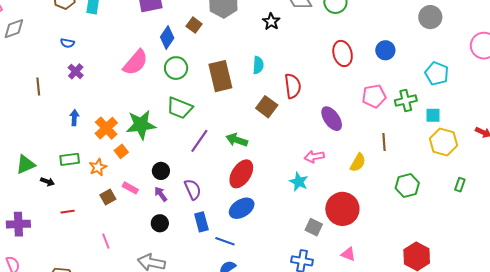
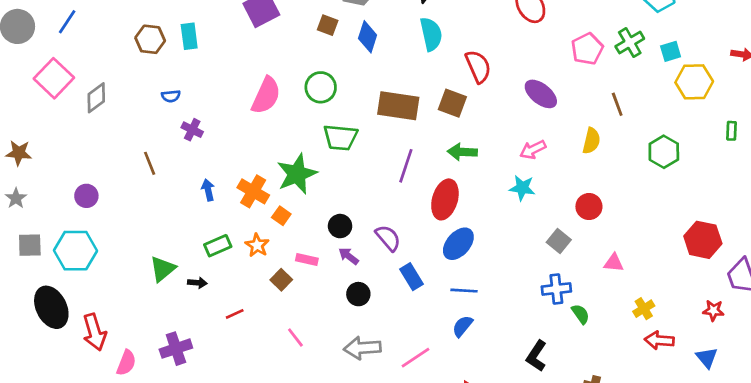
blue diamond: (167, 38) -> (368, 37), moved
cyan semicircle: (258, 65) -> (431, 34), moved, size x1.4
brown rectangle: (220, 76) -> (398, 106), moved, turned -52
green arrow: (237, 140) -> (462, 152), moved
purple line: (199, 141) -> (406, 166), moved
red circle: (342, 209) -> (589, 207), size x0.6
gray square: (314, 227) -> (559, 241), turned 30
blue line: (225, 241) -> (464, 291), moved

